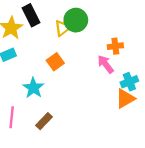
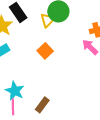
cyan star: (33, 88) -> (15, 91), moved

